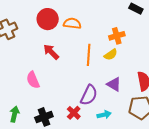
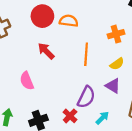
yellow semicircle: (111, 55) -> (117, 64), moved
cyan arrow: (104, 115) -> (102, 118), turned -32

